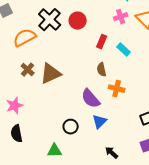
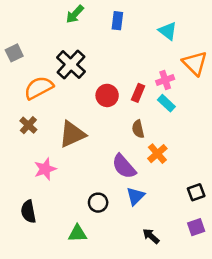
pink cross: (121, 17) -> (165, 80), moved
red circle: (78, 21) -> (107, 95), moved
brown cross: (28, 70) -> (28, 125), moved
orange cross: (117, 89) -> (157, 154), turned 35
pink star: (15, 106) -> (45, 169), moved

